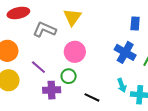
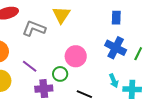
blue rectangle: (135, 23) -> (116, 18), moved
pink circle: (75, 52) -> (76, 56), moved

